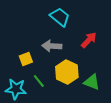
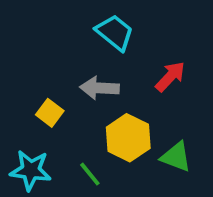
yellow square: (26, 59) -> (50, 113), turned -32
green line: (39, 81) -> (90, 174), moved

